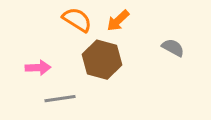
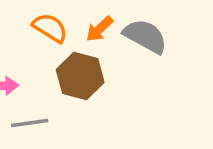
gray semicircle: (173, 48) -> (145, 36), moved, size x1.6

